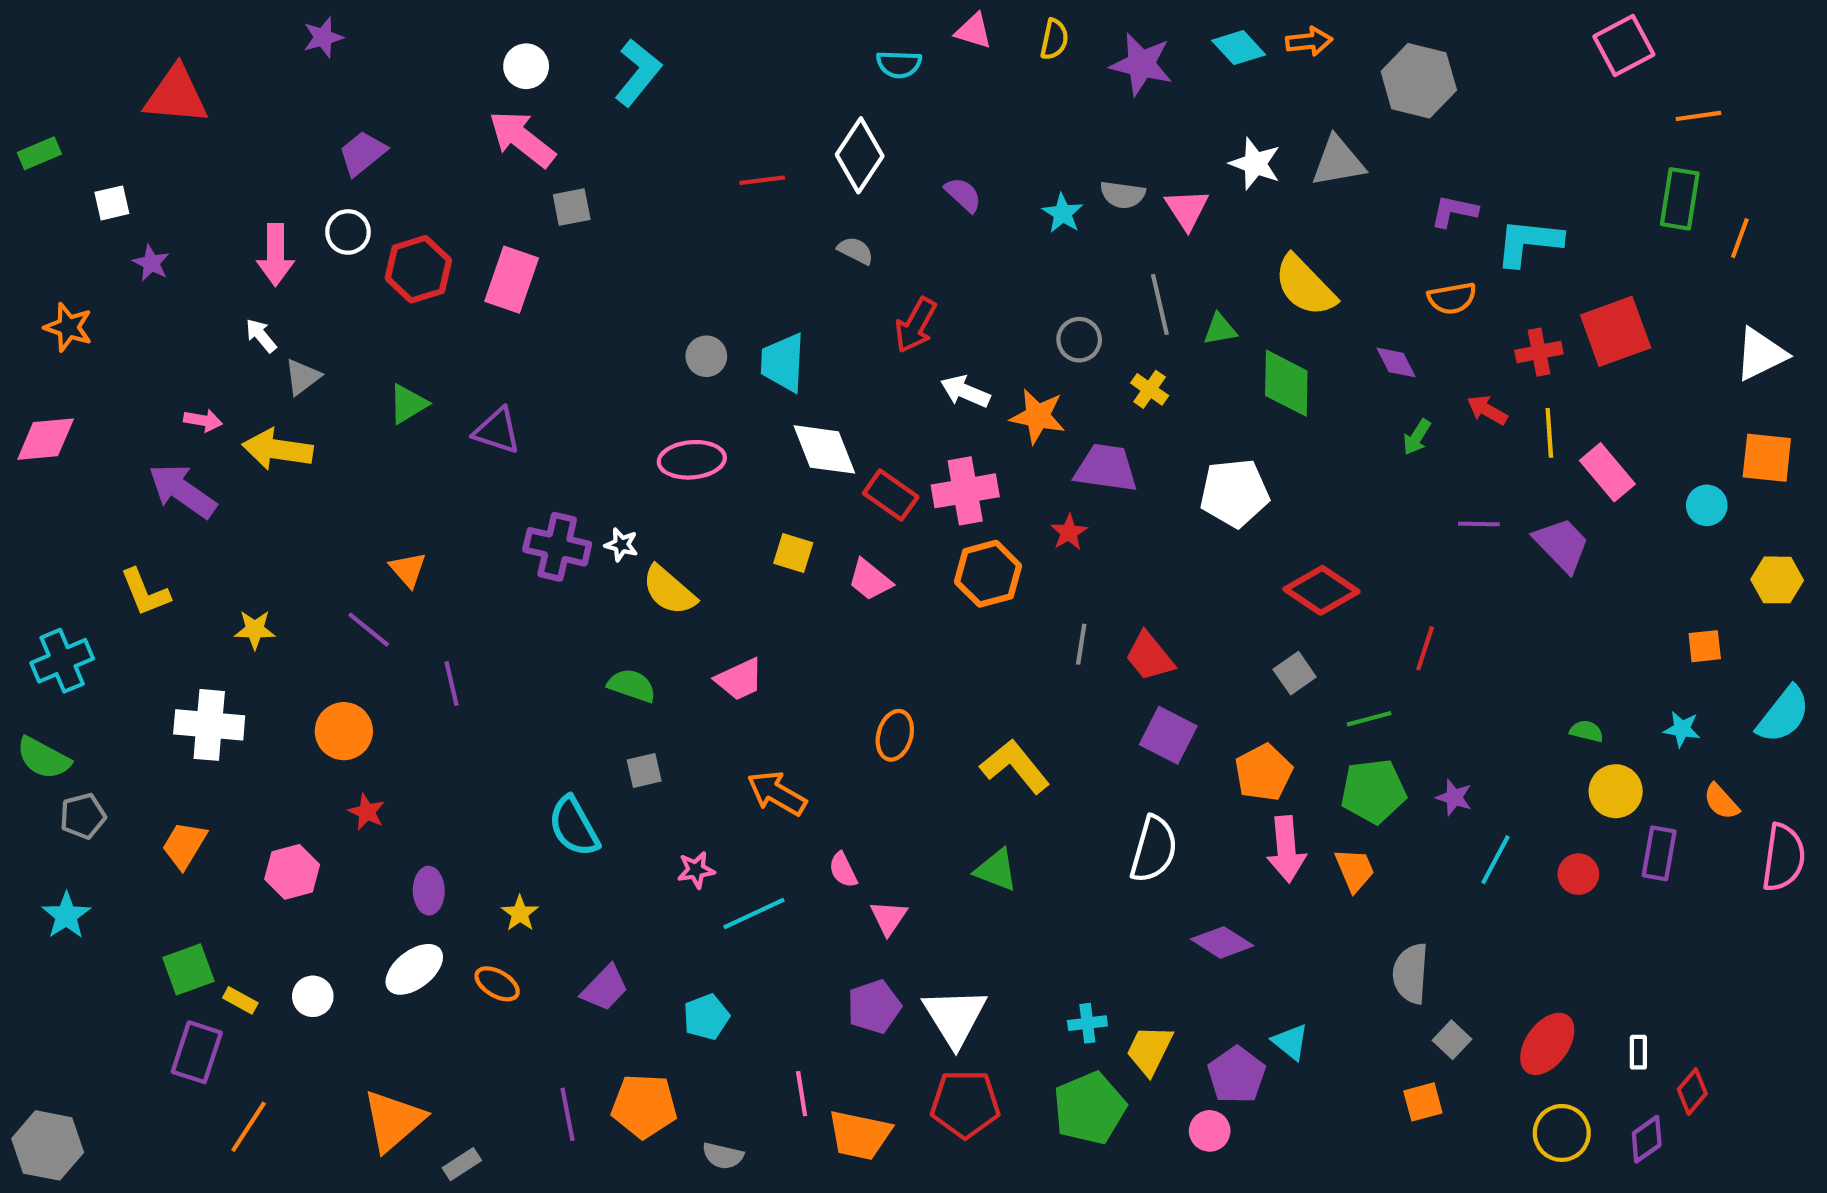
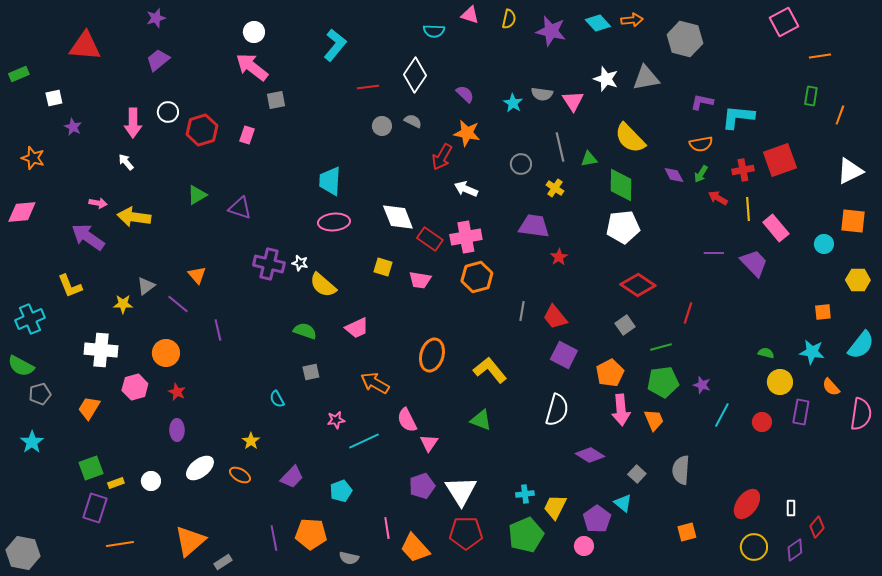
cyan L-shape: (638, 72) -> (335, 45), moved
purple trapezoid: (362, 153) -> (158, 60), moved
green rectangle: (1680, 199) -> (811, 96), size x0.7
pink rectangle: (512, 280) -> (247, 135), size x0.6
gray circle: (706, 356) -> (382, 126), moved
cyan trapezoid: (783, 362) -> (330, 181), moved
gray triangle: (302, 377) -> (146, 286), moved
orange star: (1038, 416) -> (467, 133), moved
green arrow: (1417, 437) -> (701, 174), moved
white pentagon: (1234, 493) -> (623, 227), moved
red star: (1069, 532) -> (559, 257), moved
pink trapezoid: (870, 580) -> (420, 280), turned -30
cyan star: (1682, 729) -> (812, 352), size x1.4
orange ellipse: (895, 735) -> (432, 355), size x1.4
cyan semicircle: (574, 826) -> (277, 399), size x0.6
pink semicircle: (843, 870) -> (407, 420), size x1.4
pink hexagon: (292, 872) -> (135, 387), moved
purple ellipse: (429, 891) -> (177, 430), moved
yellow rectangle: (240, 1000) -> (116, 483), turned -49
gray square: (1452, 1040) -> (637, 474), moved
orange line: (249, 1127) -> (120, 544), turned 48
orange trapezoid: (860, 1135) -> (415, 548), turned 36

